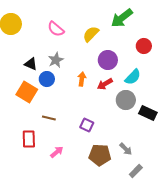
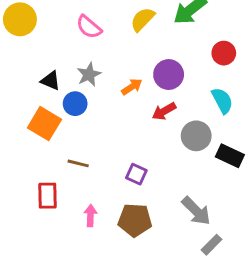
yellow semicircle: (91, 34) -> (143, 19), moved
cyan semicircle: (133, 77) -> (222, 101), moved, turned -72
orange arrow: (82, 79) -> (132, 87), moved, turned 48
gray arrow: (126, 149) -> (196, 211), size x1.5
pink arrow: (57, 152) -> (90, 216), turned -48
brown pentagon: (100, 155) -> (135, 220), moved

